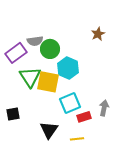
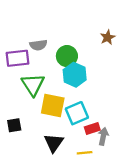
green circle: (50, 49) -> (67, 56), moved
purple rectangle: (16, 53) -> (18, 58), turned 30
yellow square: (48, 82) -> (53, 105), moved
gray arrow: (104, 108) -> (103, 136), moved

